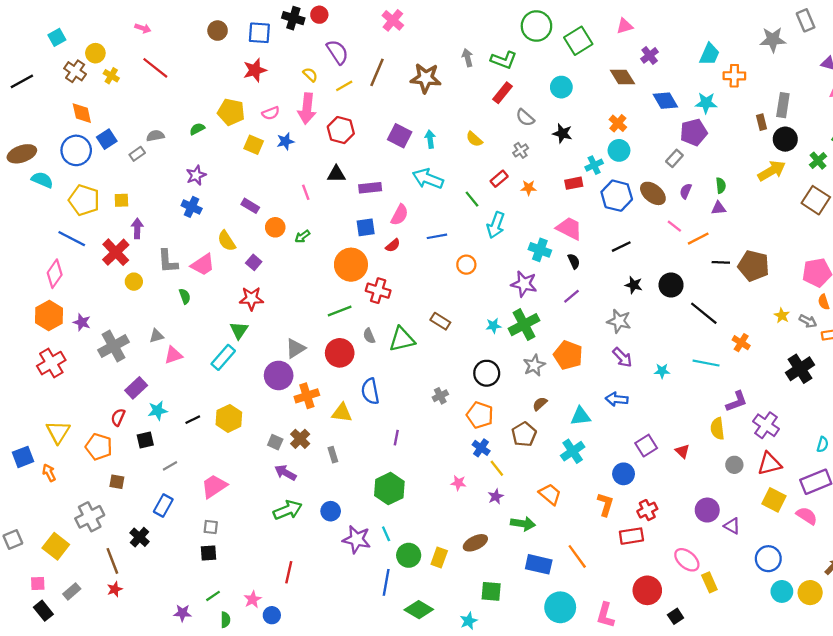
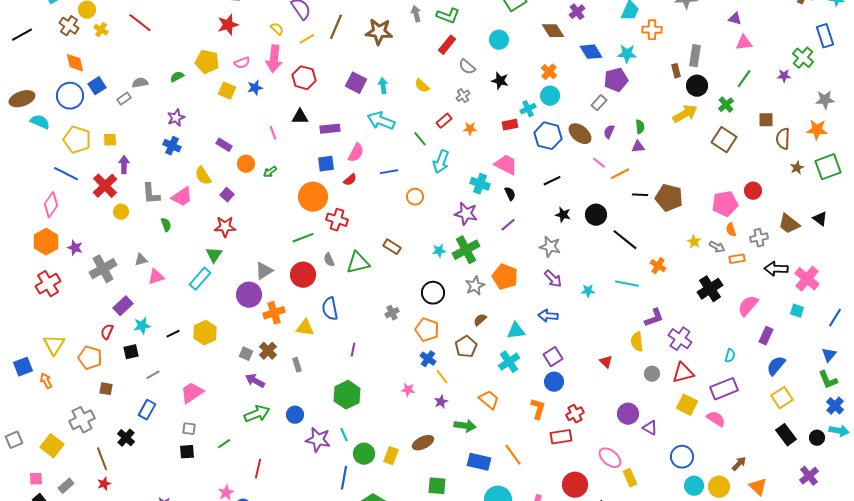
purple square: (646, 446) -> (553, 357), moved
green line: (213, 596) -> (224, 444), moved

